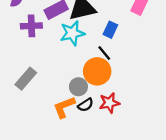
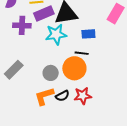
blue rectangle: (110, 30) -> (88, 34), turned 56
black line: (104, 53) -> (82, 53), turned -48
gray circle: (78, 87) -> (51, 73), moved

